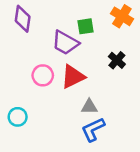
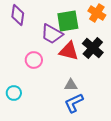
green square: (85, 26) -> (68, 21), size x1.6
black cross: (117, 60) -> (93, 48), size x1.5
red triangle: (73, 77) -> (69, 51), moved, turned 40

